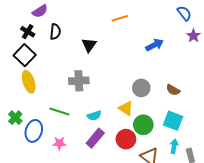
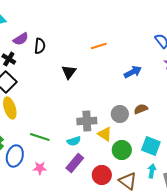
black semicircle: (55, 32) -> (40, 46), moved
gray cross: (79, 81) -> (87, 121), moved
brown semicircle: (173, 90) -> (141, 109), moved, turned 128
red circle: (126, 139) -> (102, 175), moved

